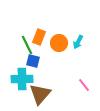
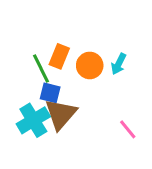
cyan cross: (22, 79) -> (33, 120), turned -30
brown triangle: (40, 94) -> (61, 114), moved

